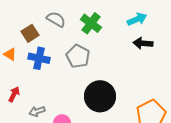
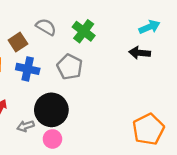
cyan arrow: (137, 19) -> (149, 27), moved
black circle: (100, 96) -> (51, 110), moved

